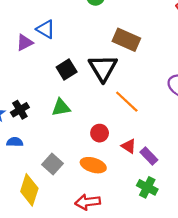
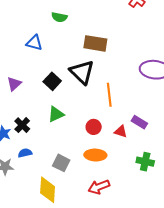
blue triangle: (46, 29) -> (34, 43), moved
purple triangle: (25, 43) -> (14, 84), moved
orange line: (127, 102) -> (109, 95), turned 55
purple rectangle: (149, 156) -> (139, 122), moved

